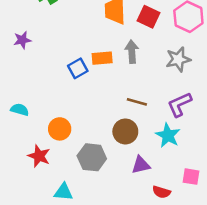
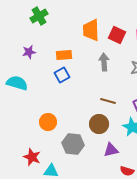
purple star: (22, 40) -> (29, 52), moved
orange rectangle: (102, 58) -> (64, 55), moved
cyan semicircle: (20, 110) -> (17, 83), moved, size x1.5
red star: (39, 156) -> (32, 157), moved

